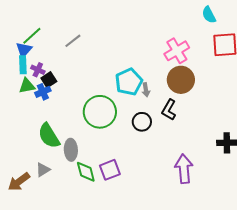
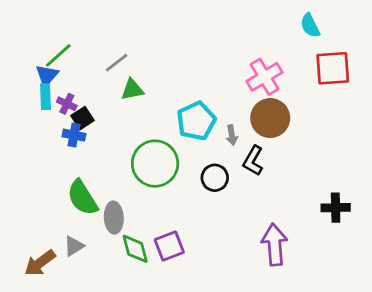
green triangle: (27, 86) -> (132, 90), moved
gray arrow: (146, 90) -> (232, 135), moved
blue cross: (43, 92) -> (74, 135), turned 35

